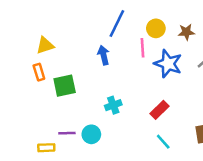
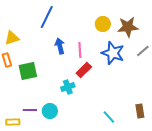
blue line: (117, 23) -> (47, 17), moved
brown star: (186, 32) -> (128, 27), size x1.5
pink line: (142, 48) -> (80, 50), moved
red rectangle: (160, 110) -> (84, 70), moved

